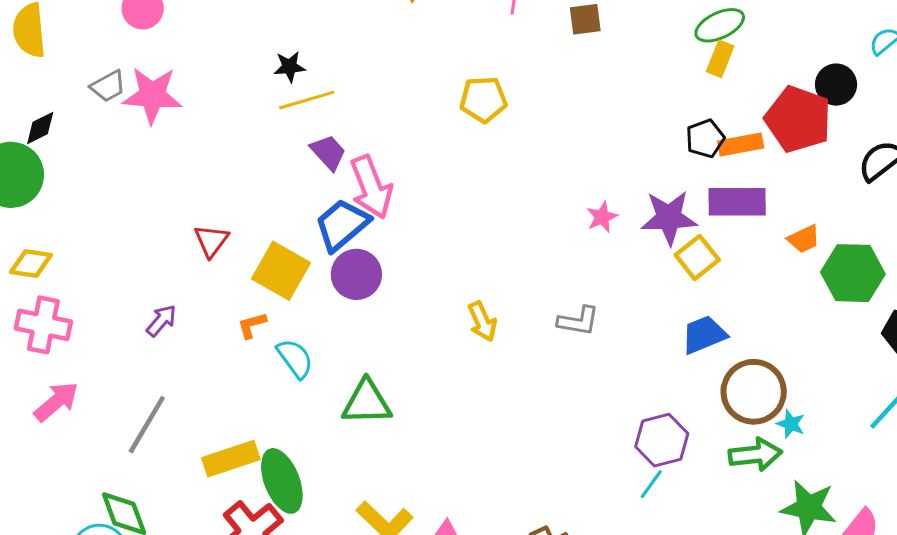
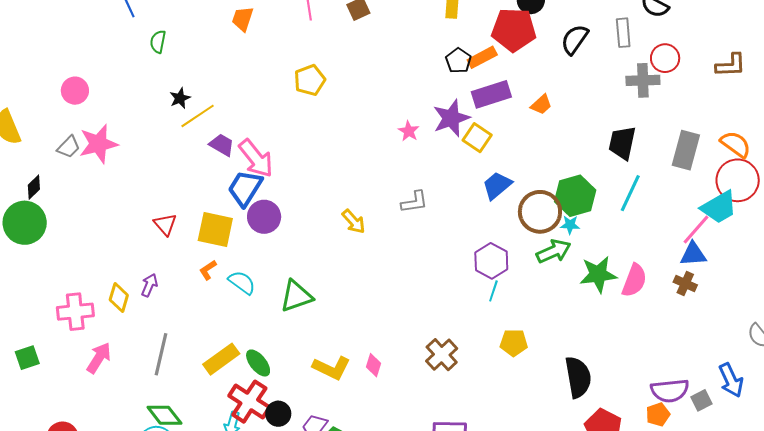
yellow diamond: (31, 263) -> (119, 297), moved, turned -64
green hexagon: (853, 273) -> (575, 196), moved
green ellipse: (282, 481) -> (258, 363), size x0.7

